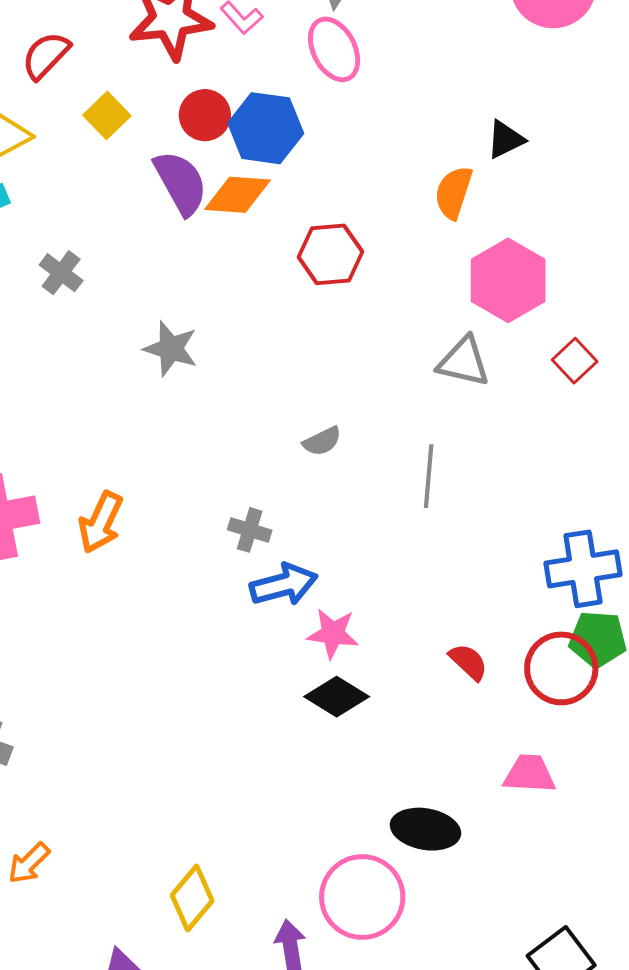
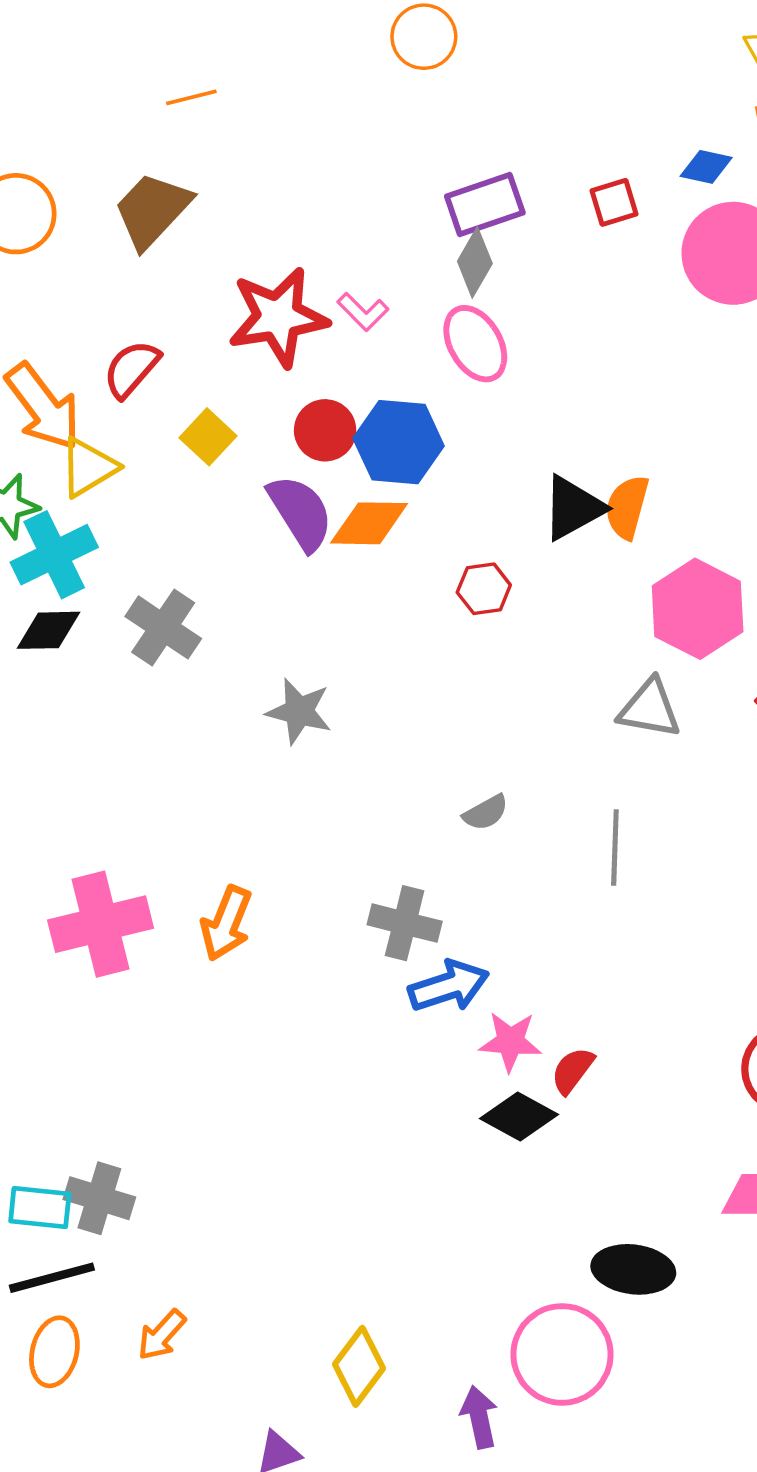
black triangle: (505, 139) -> (573, 508), moved, size x1.4
red hexagon: (330, 254) -> (484, 589), size x0.7
gray cross: (61, 273) -> (163, 627), size x1.4
gray cross: (250, 530) -> (405, 923), size x1.4
red semicircle: (468, 662) -> (572, 1070), moved, turned -93

